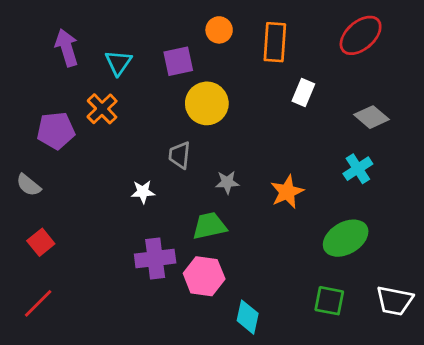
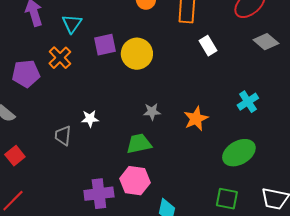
purple square: (178, 61) -> (105, 45), moved
white rectangle: (303, 93) -> (208, 46), turned -54
gray diamond: (371, 117) -> (266, 42), moved
gray trapezoid: (180, 155) -> (63, 136), moved
purple cross: (155, 259) -> (99, 194), moved

